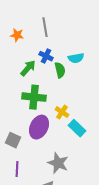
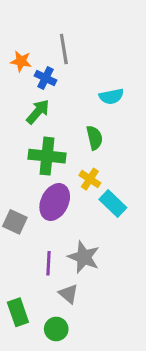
blue cross: (46, 56) -> (46, 78), moved
green semicircle: (60, 70) -> (94, 138), moved
purple line: (17, 169) -> (49, 263), moved

